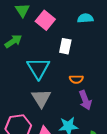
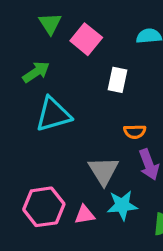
cyan triangle: (38, 68) -> (53, 114), moved, turned 45
gray triangle: (41, 98) -> (103, 171), moved

